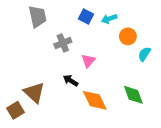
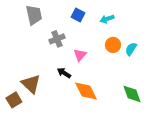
cyan arrow: (109, 19) -> (107, 19), moved
orange circle: (128, 36) -> (113, 45), moved
green diamond: (133, 95) -> (132, 94), moved

